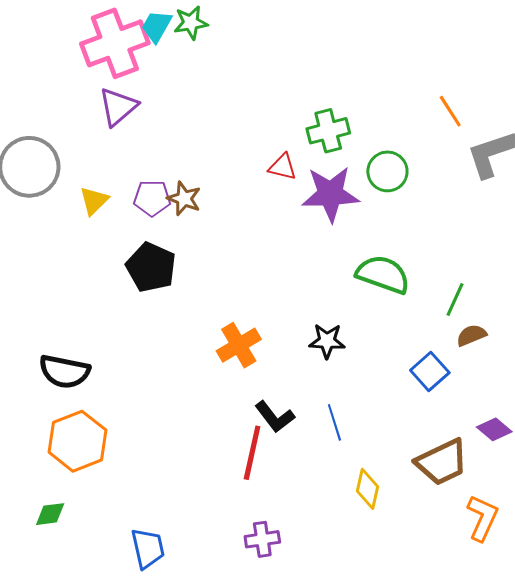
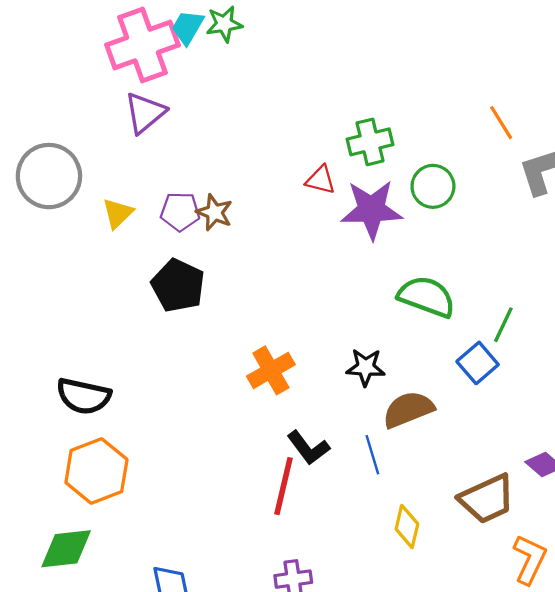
brown semicircle: (471, 335) -> (408, 409), moved, size x1.6
blue square: (430, 371) -> (478, 363), moved
green diamond: (50, 514) -> (66, 549), size x1.6

